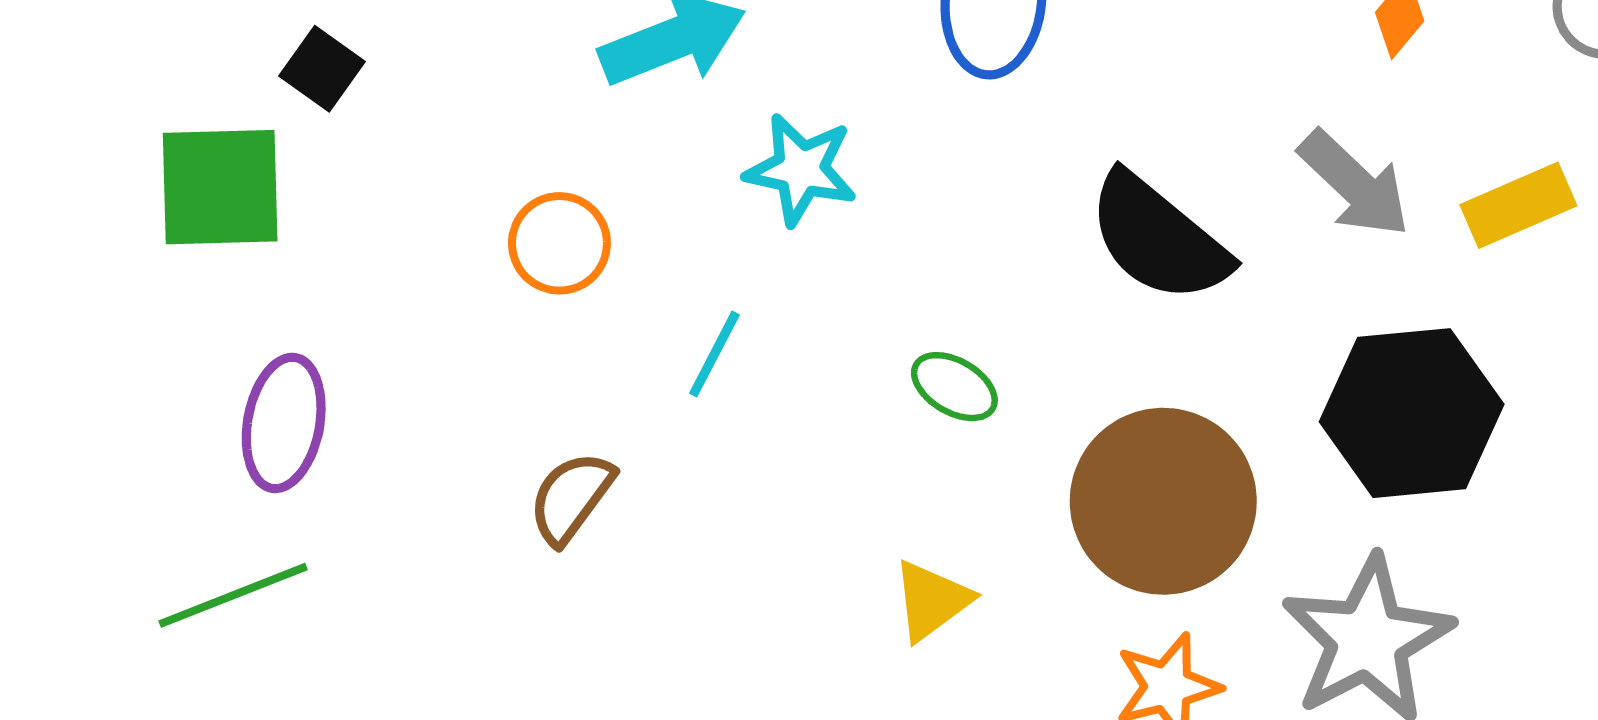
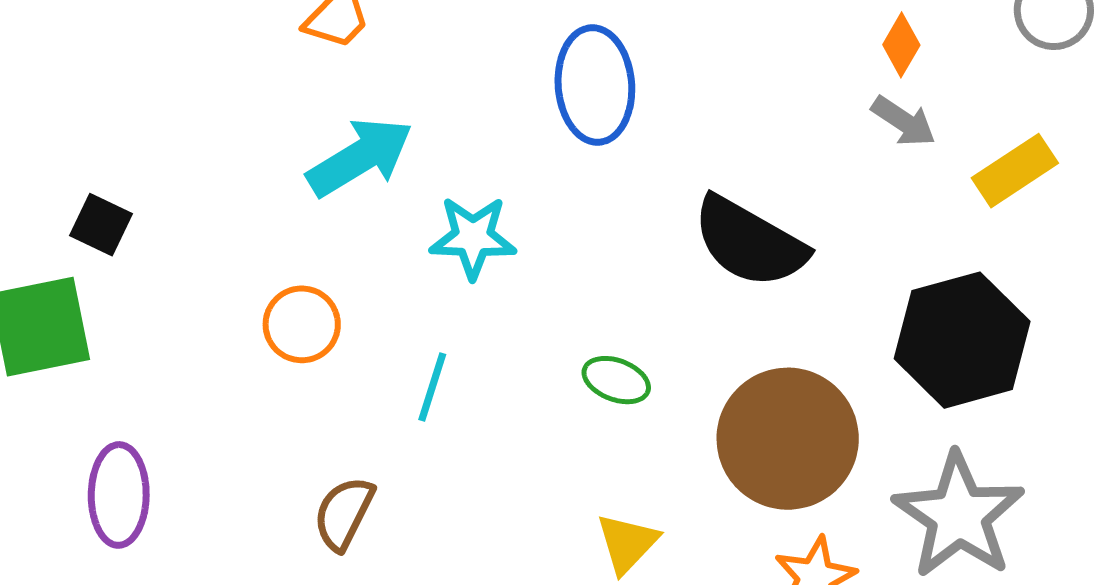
gray arrow: (1354, 184) -> (904, 121), moved, size x0.7

